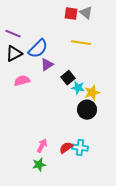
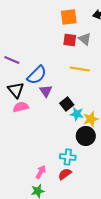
black triangle: (14, 54) -> (16, 90), moved, turned -42
purple triangle: (47, 65) -> (46, 91), turned -32
cyan cross: (80, 148) -> (68, 157), moved

